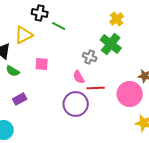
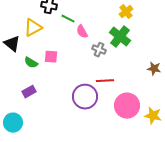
green semicircle: (13, 71) -> (31, 63), moved
pink semicircle: (79, 77) -> (82, 32), moved
pink circle: (130, 94) -> (127, 106), moved

